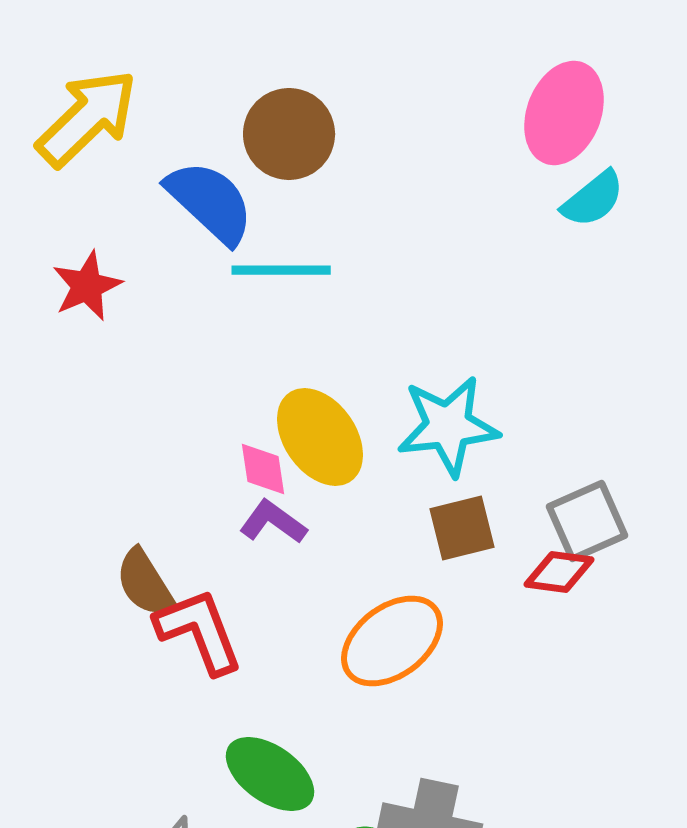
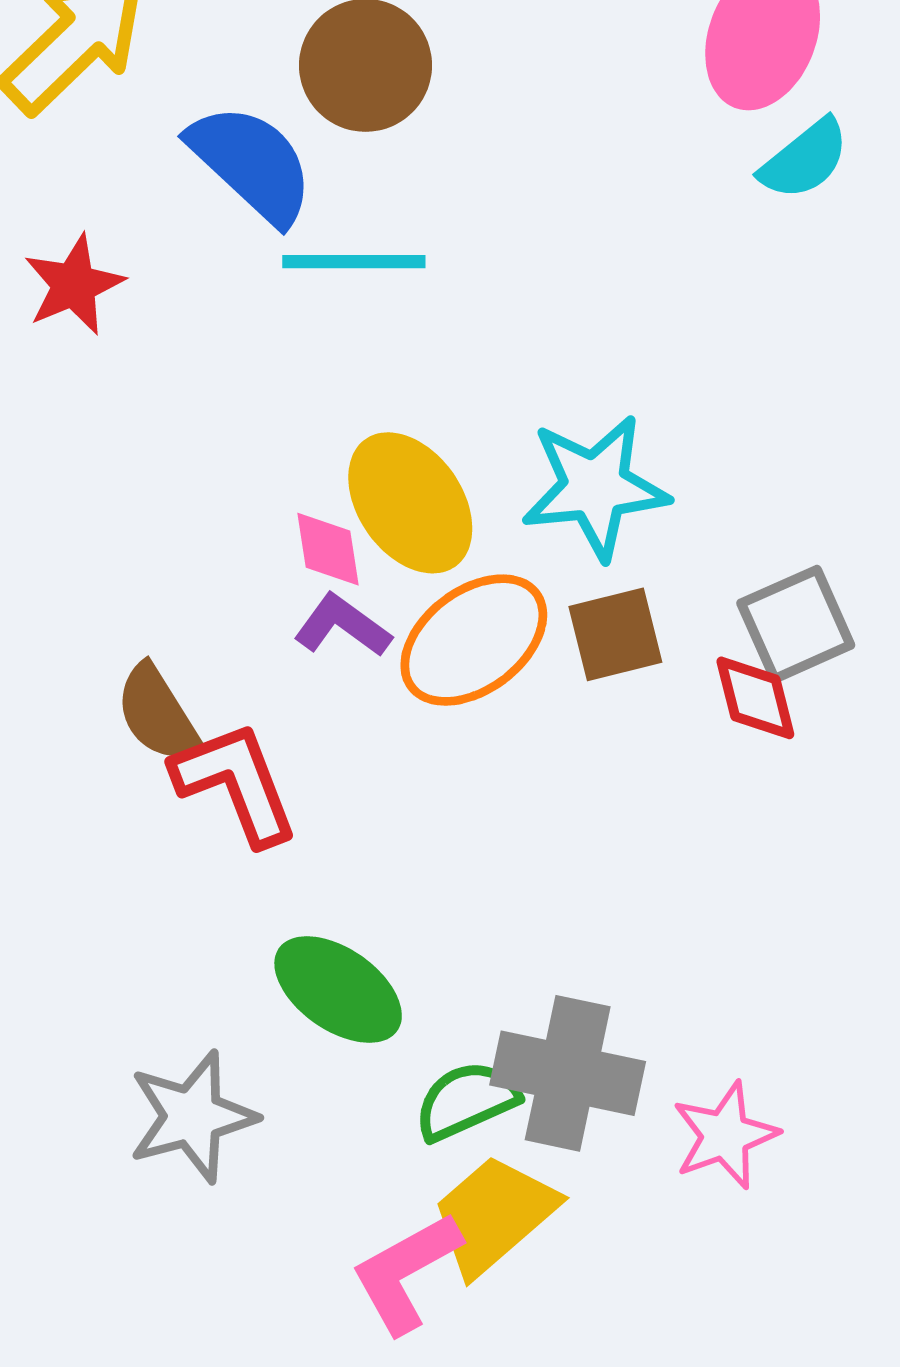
red diamond: (559, 572) -> (755, 698), turned 68
orange ellipse: (392, 641) -> (474, 640), moved

